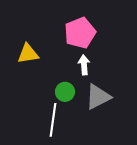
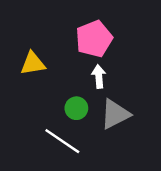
white line: (53, 120) -> (62, 141), turned -64

